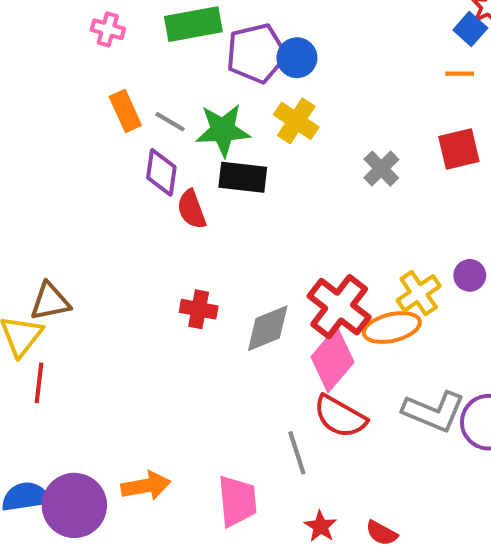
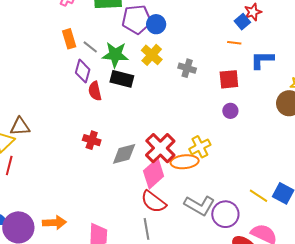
gray cross: (381, 169) -> (187, 68), moved, turned -36
purple circle: (470, 275) -> (230, 111), moved
gray line: (297, 453) -> (146, 229), moved

